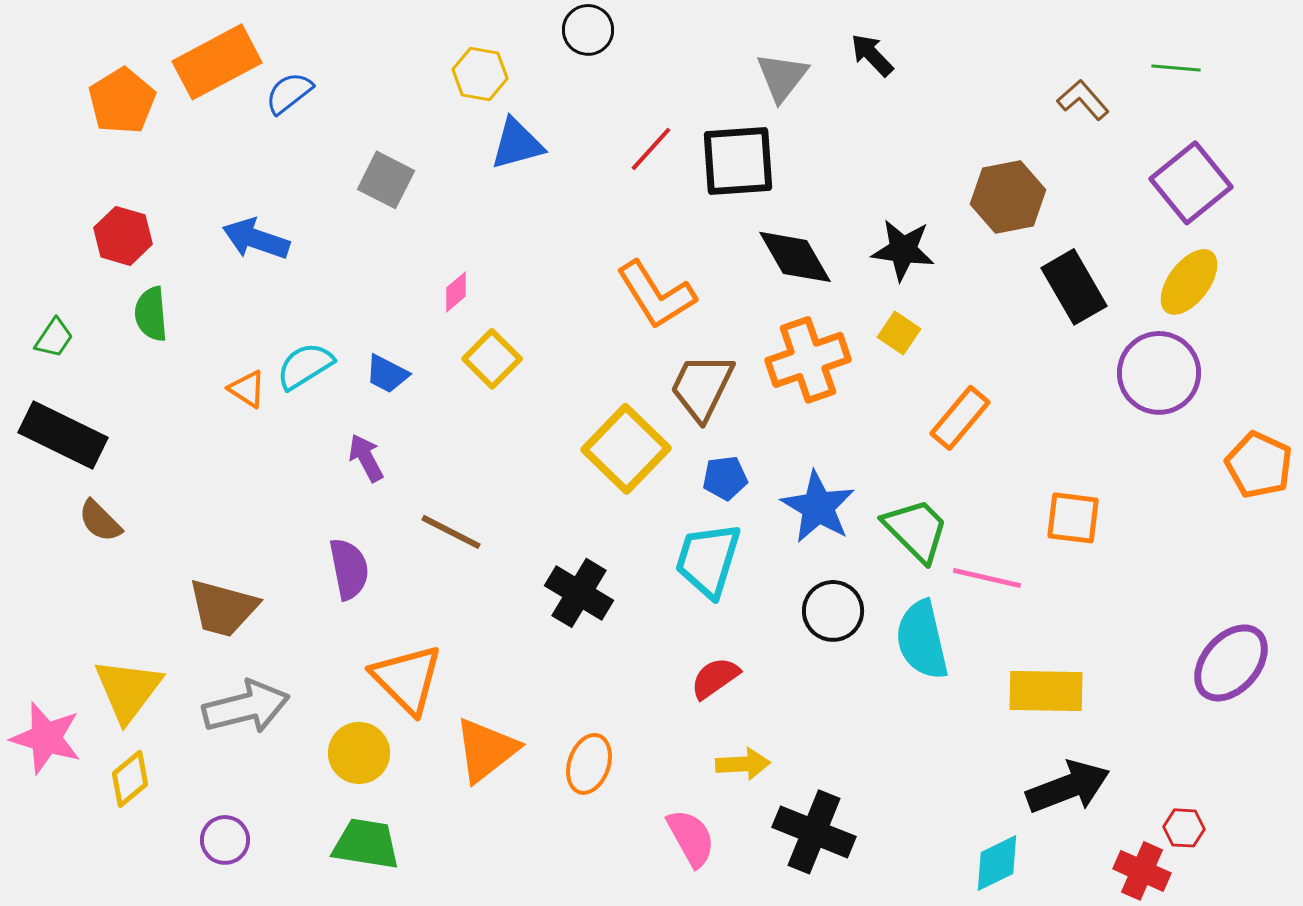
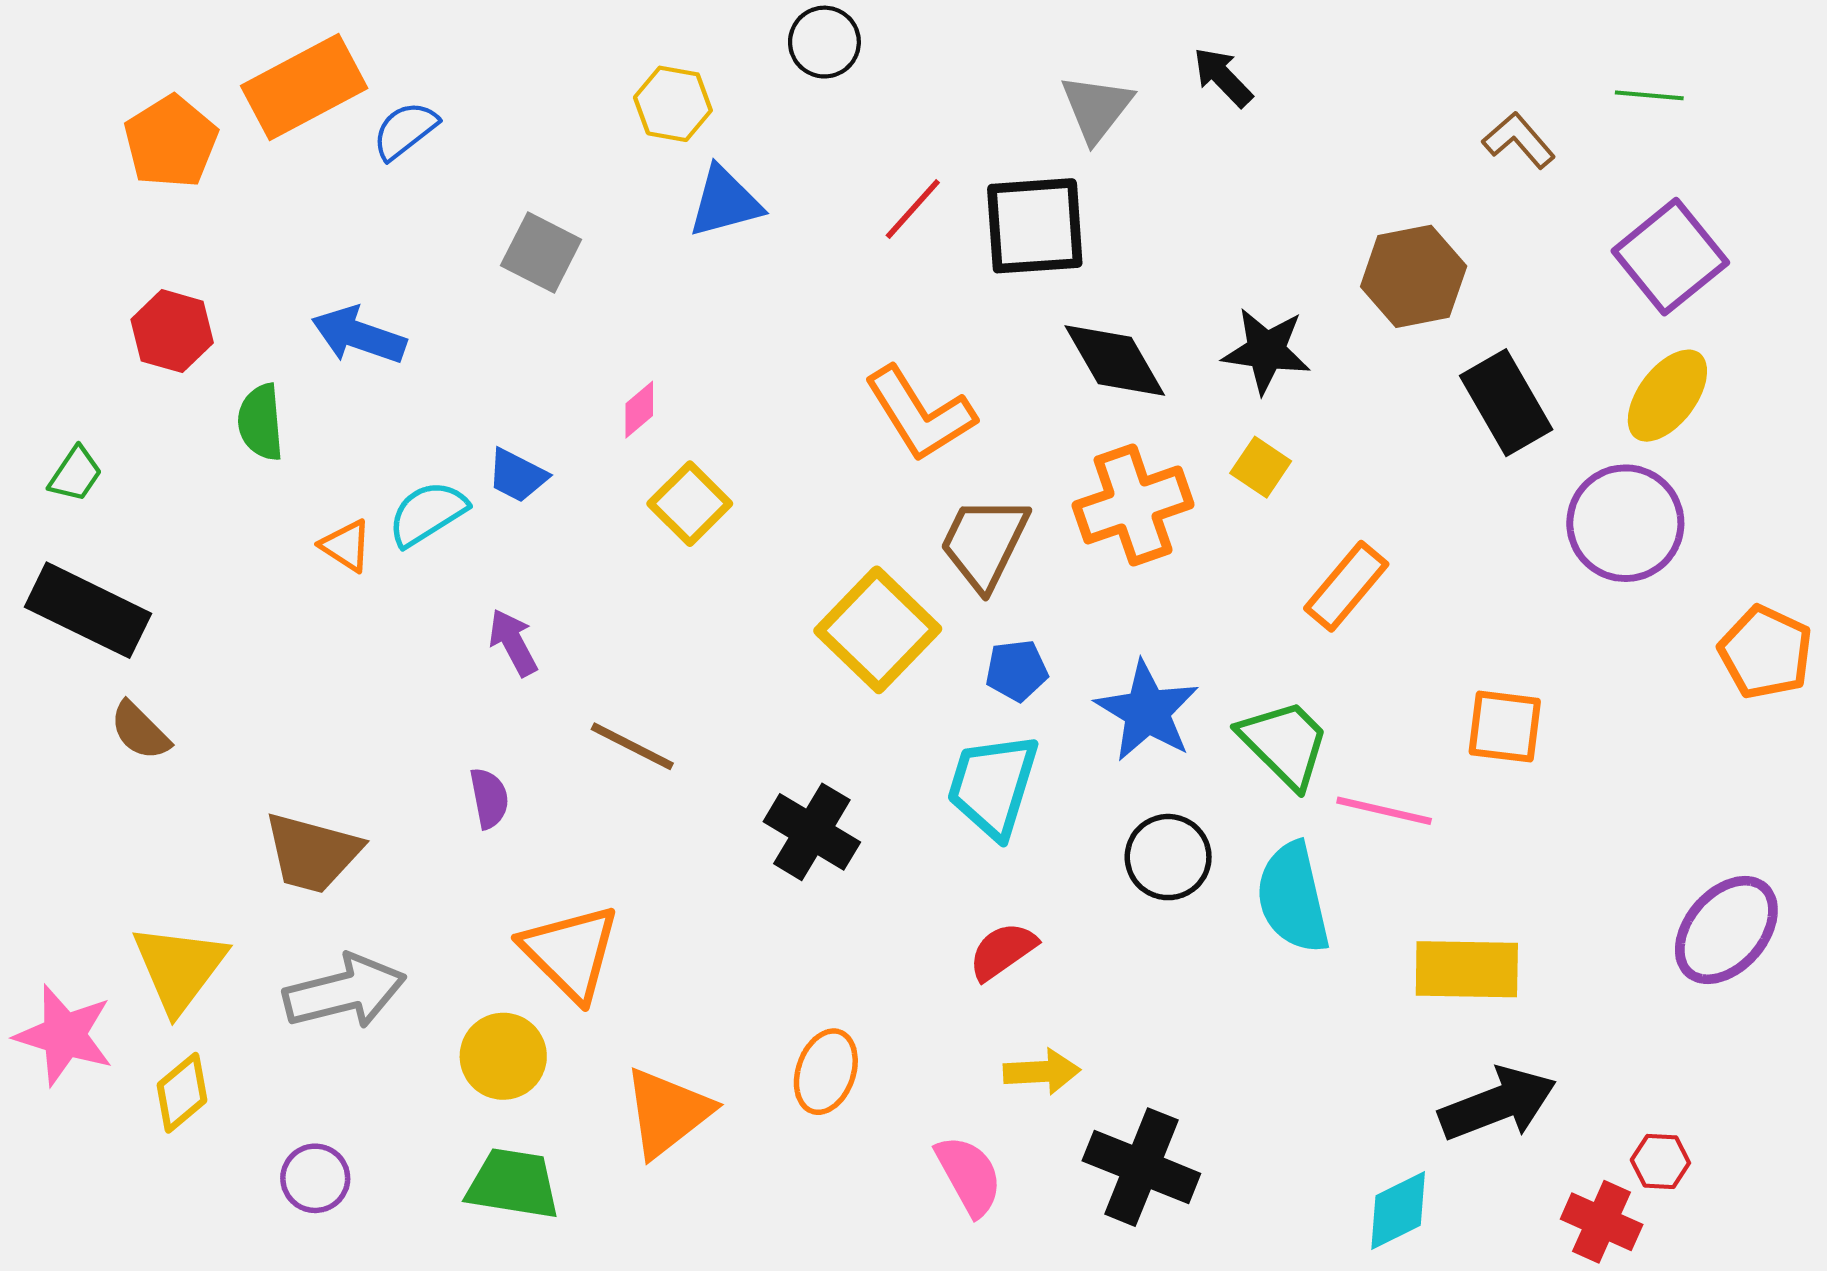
green semicircle: (151, 314) -> (261, 422), moved
blue trapezoid: (387, 374) -> (517, 476), moved
purple semicircle: (349, 569) -> (489, 798), size x0.7
orange triangle: (486, 750) -> (667, 1112), moved

